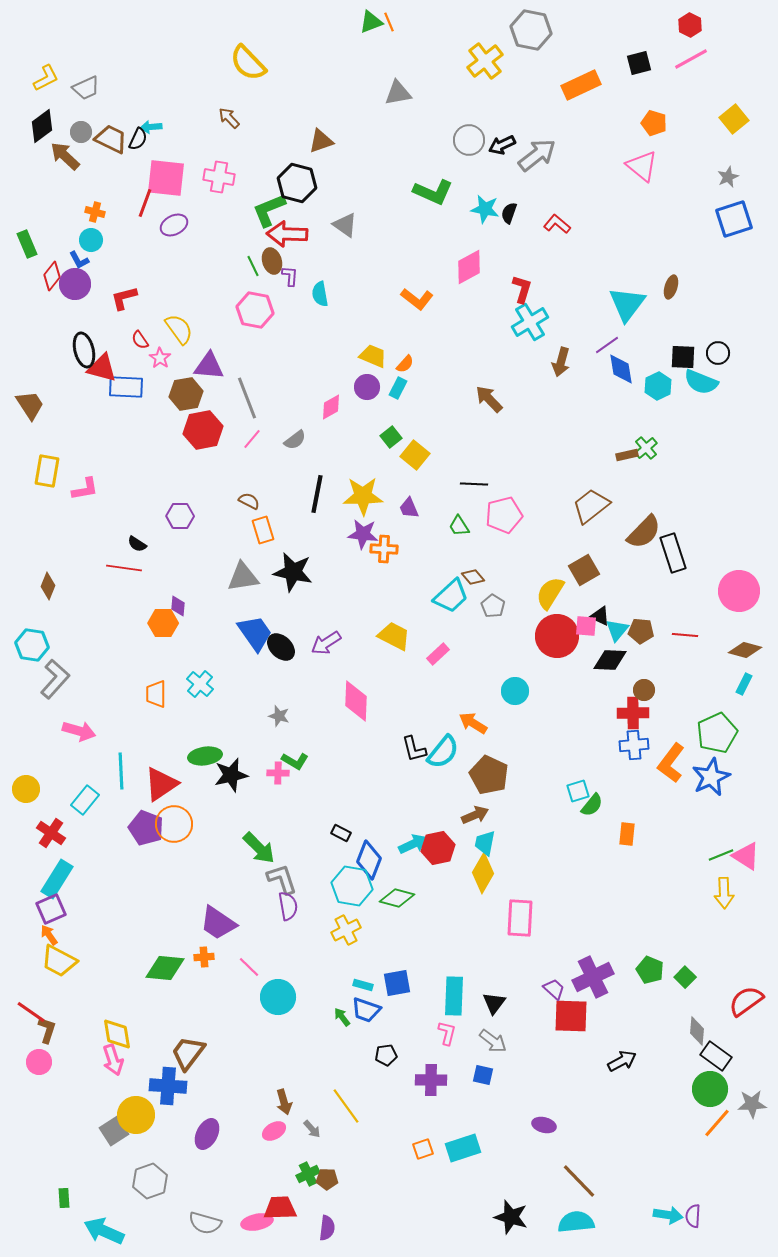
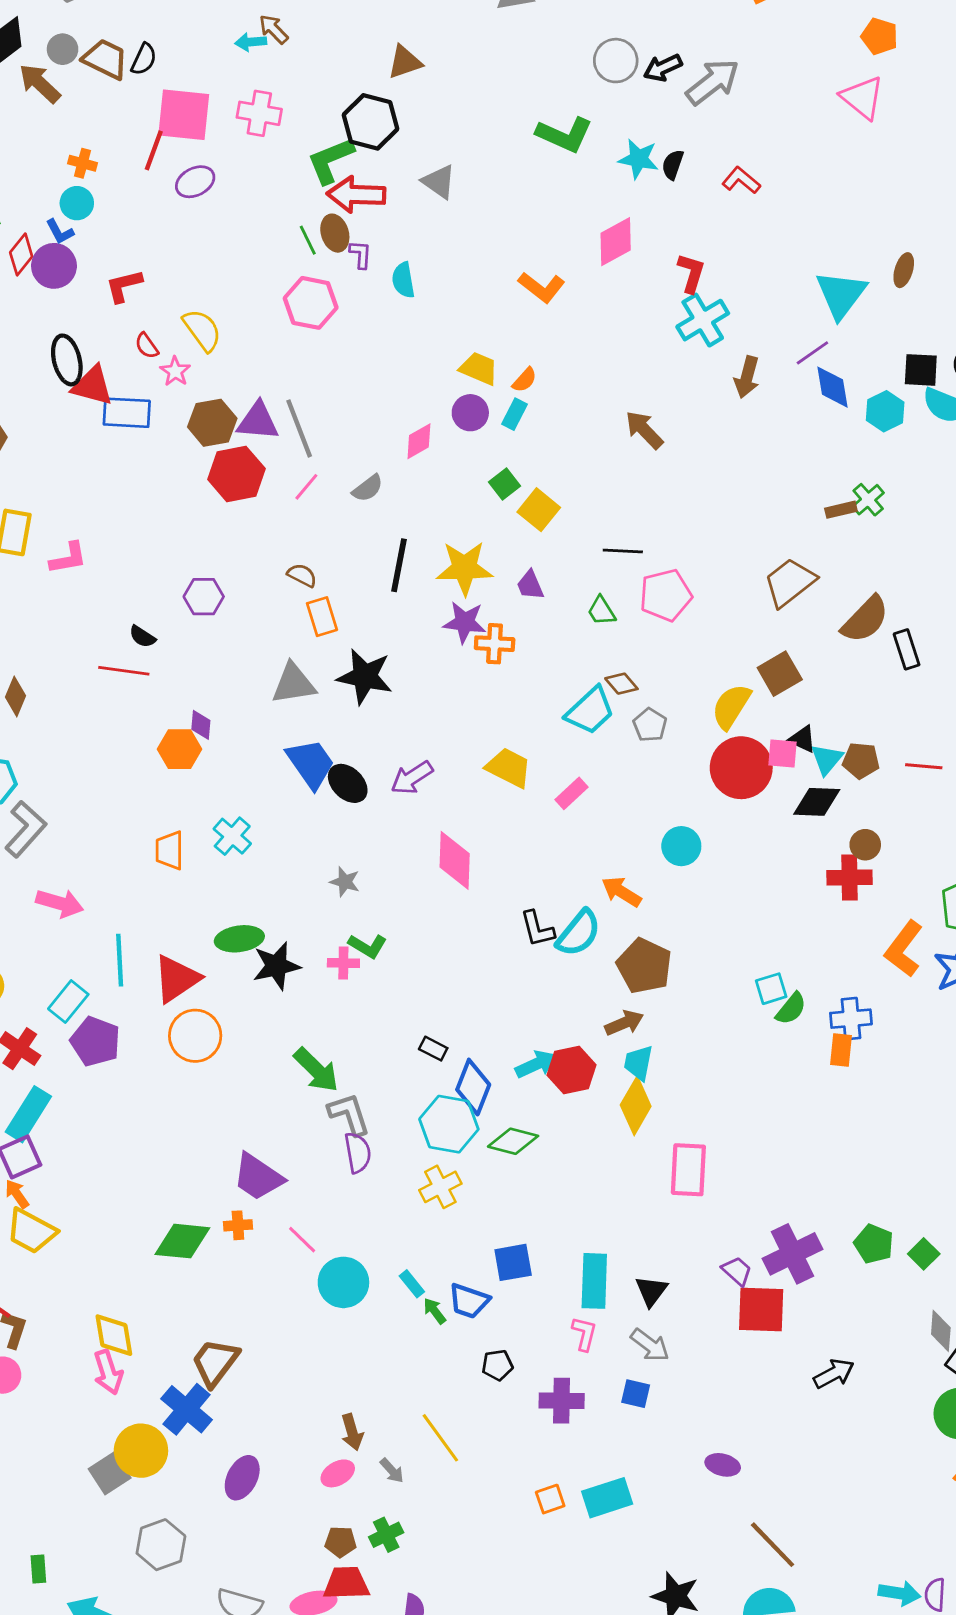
cyan arrow: (151, 127) -> (251, 42), moved
purple triangle: (209, 366) -> (258, 421), moved
black rectangle: (673, 553) -> (907, 649), size x0.7
blue cross: (634, 745) -> (851, 1019), moved
purple pentagon: (146, 828) -> (95, 1041), moved
cyan rectangle: (363, 985) -> (412, 1284), moved, turned 36
blue cross: (168, 1086) -> (187, 1409), turned 36
brown pentagon: (327, 1179) -> (341, 1542), moved

